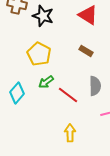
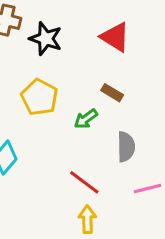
green arrow: (46, 82) -> (86, 119), moved
red line: (68, 95) -> (84, 182), moved

